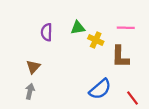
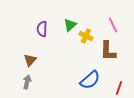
green triangle: (78, 28) -> (70, 25), turned -32
pink line: (126, 28) -> (113, 25), turned 63
red line: (132, 98) -> (119, 88), turned 56

